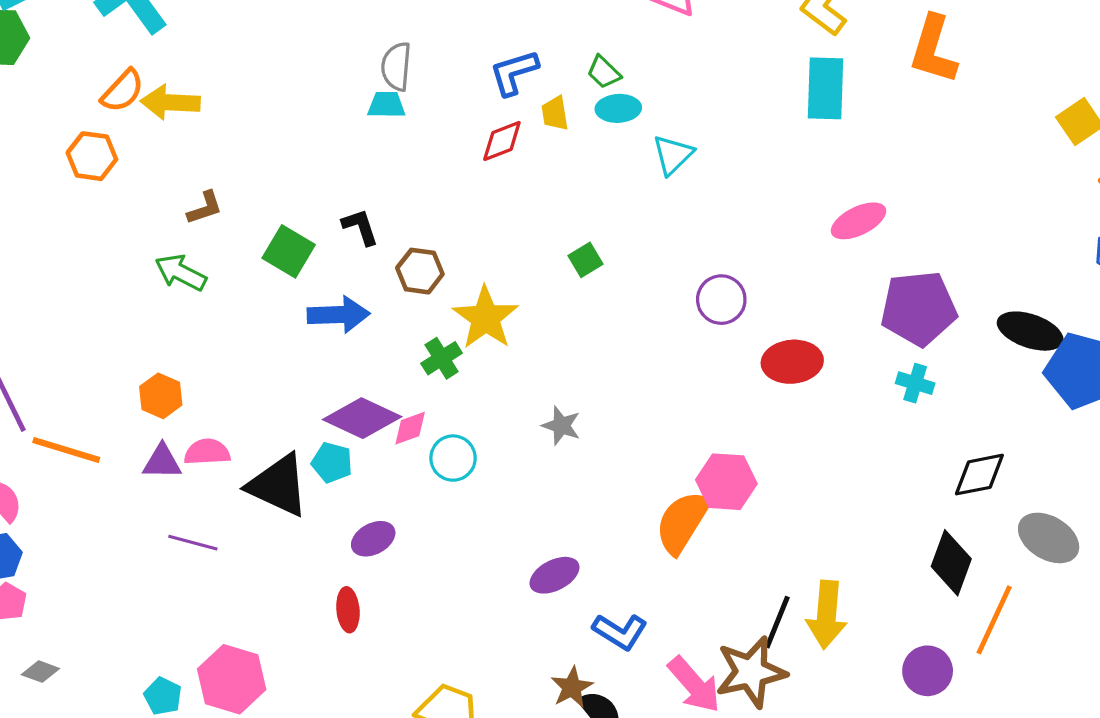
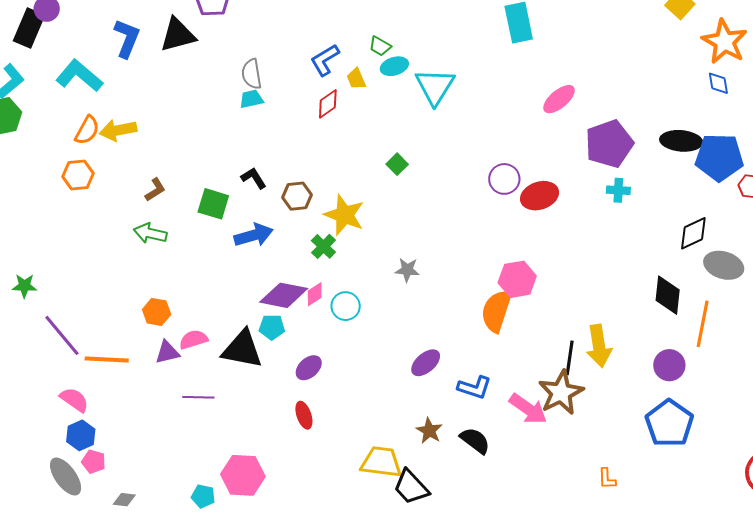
cyan triangle: (673, 155) -> (435, 86), size x1.5
purple circle: (721, 300) -> (504, 179), moved
black diamond: (979, 475) -> (693, 233), moved
brown star: (572, 687) -> (429, 431), moved

